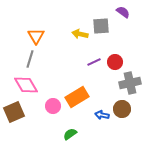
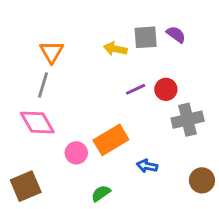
purple semicircle: (123, 12) -> (176, 34), moved
brown circle: (122, 109) -> (202, 180), moved
brown square: (14, 112) -> (26, 186), moved

